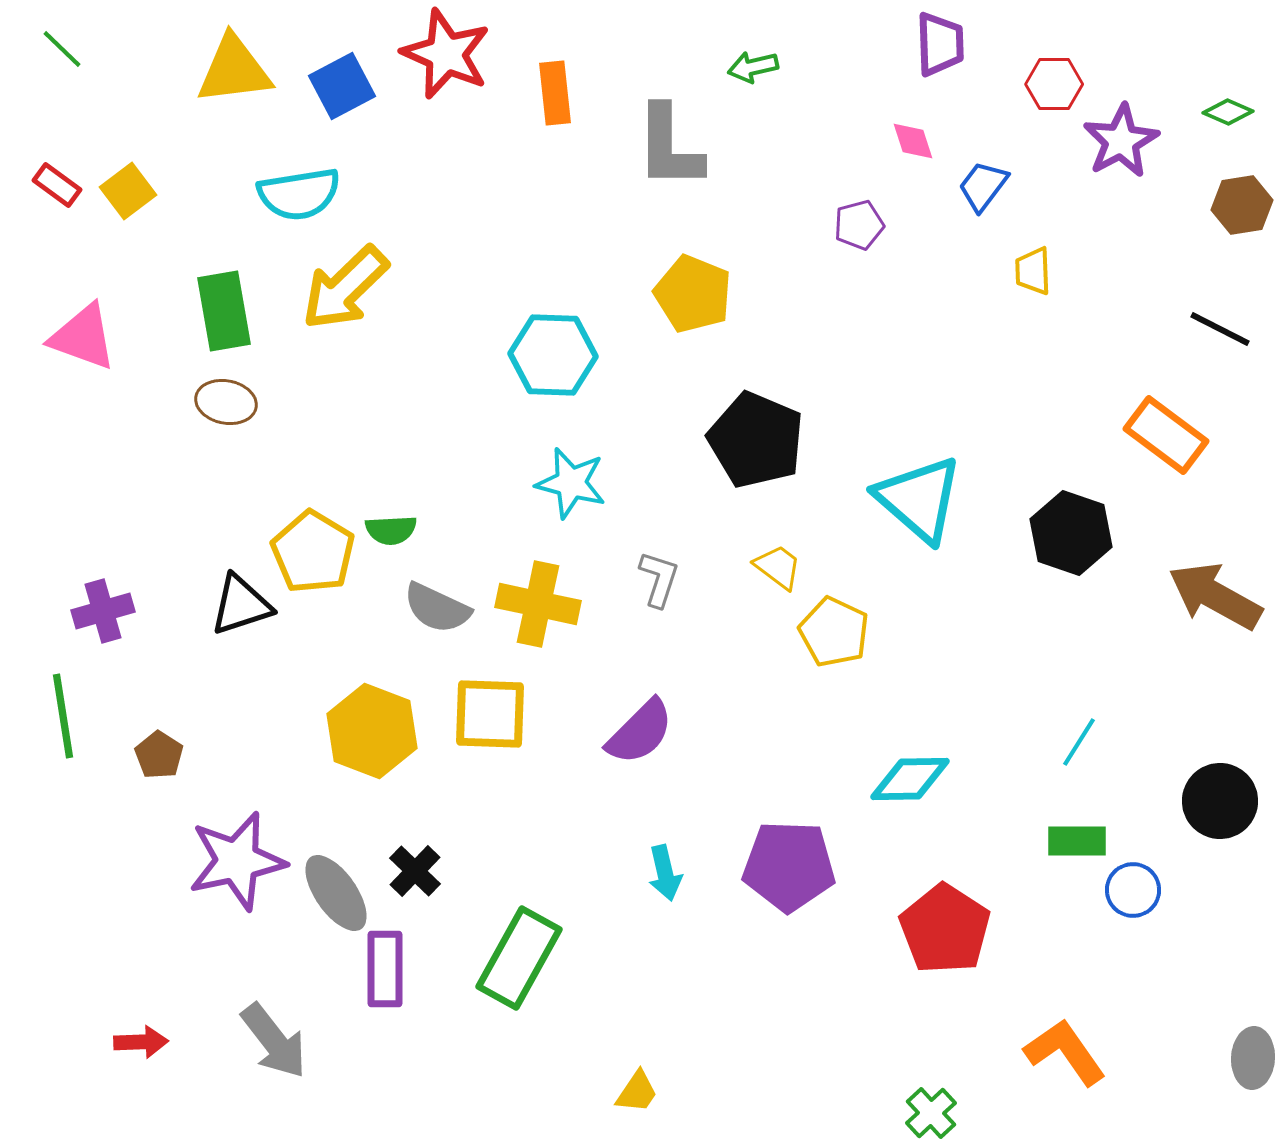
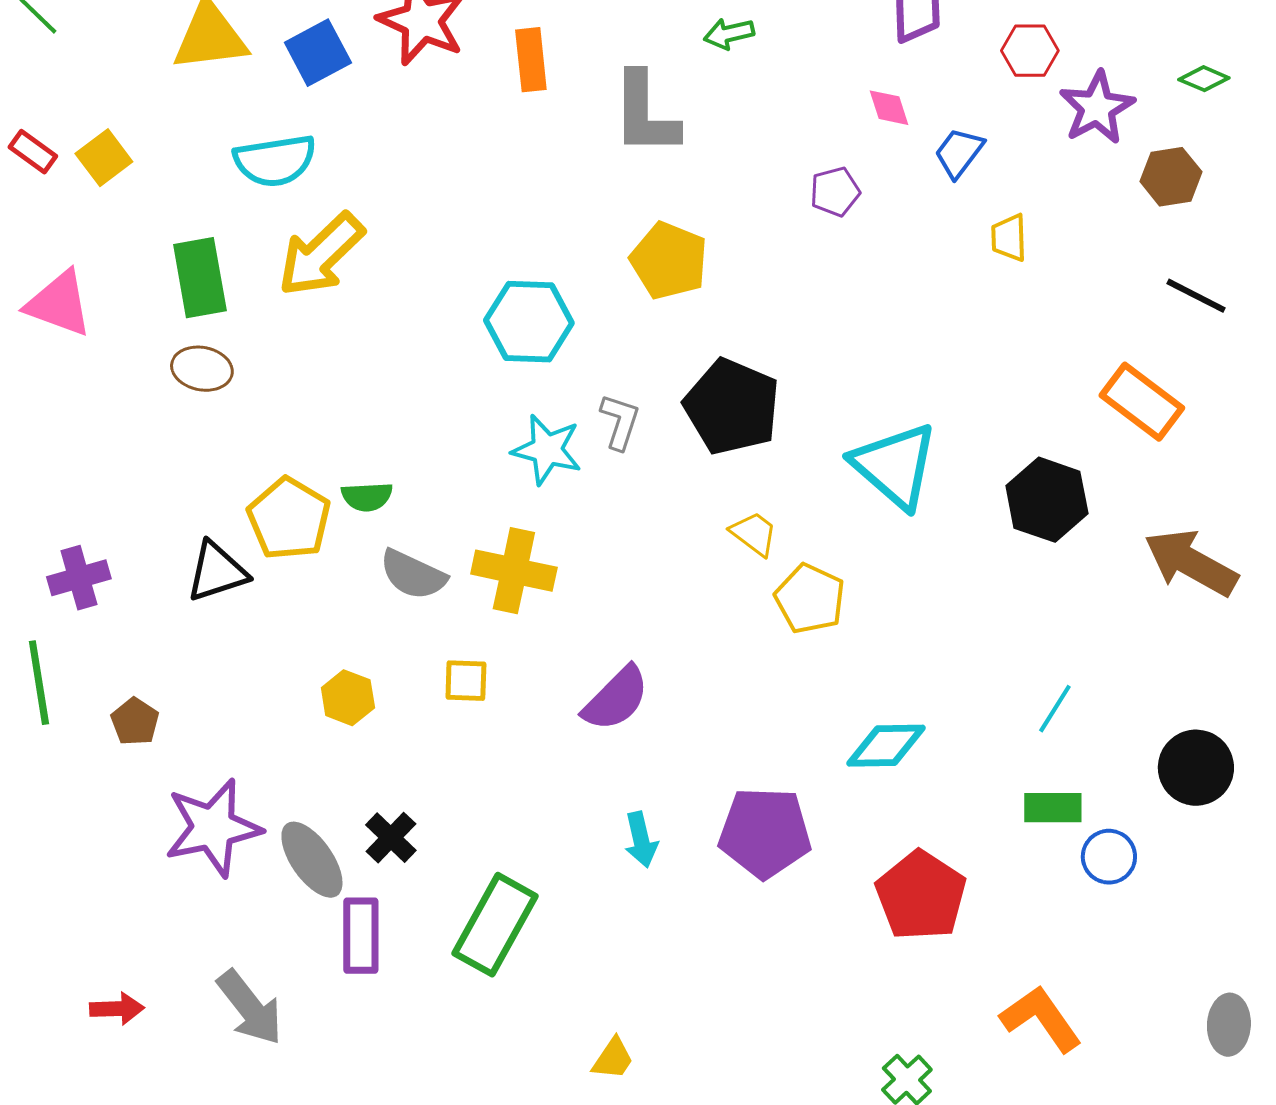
brown hexagon: (1242, 205) -> (1171, 177), moved
gray L-shape: (659, 579) -> (620, 422), moved
yellow square: (490, 714) -> (466, 681), size x0.6
yellow hexagon: (372, 731) -> (348, 698), size x0.6

